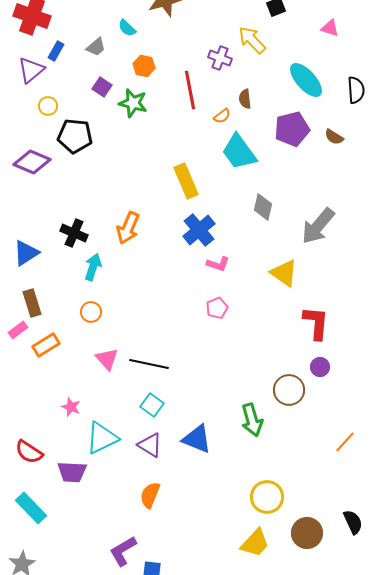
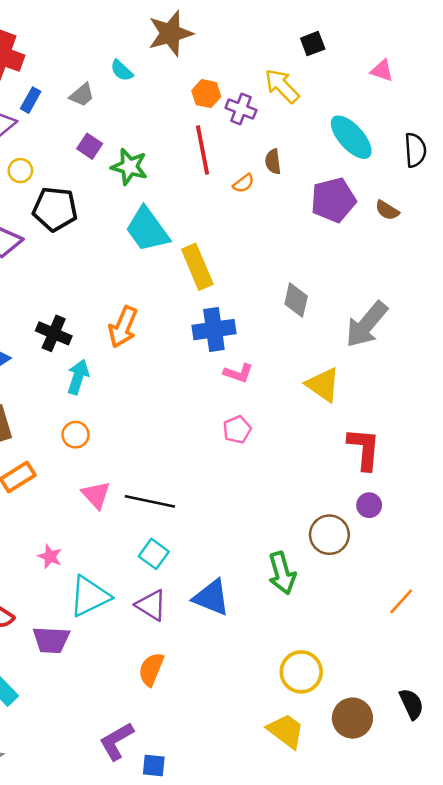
orange hexagon: (144, 66) -> (206, 94), moved
cyan trapezoid: (239, 152) -> (147, 230), moved
blue cross: (199, 230) -> (214, 330), turned 32
yellow trapezoid: (255, 543) -> (286, 731), turned -96

